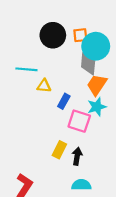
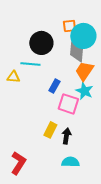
black circle: (53, 35) -> (41, 43), moved
cyan line: (26, 69) -> (30, 64), moved
yellow triangle: (44, 86) -> (13, 77), moved
cyan star: (97, 107) -> (84, 91), turned -30

